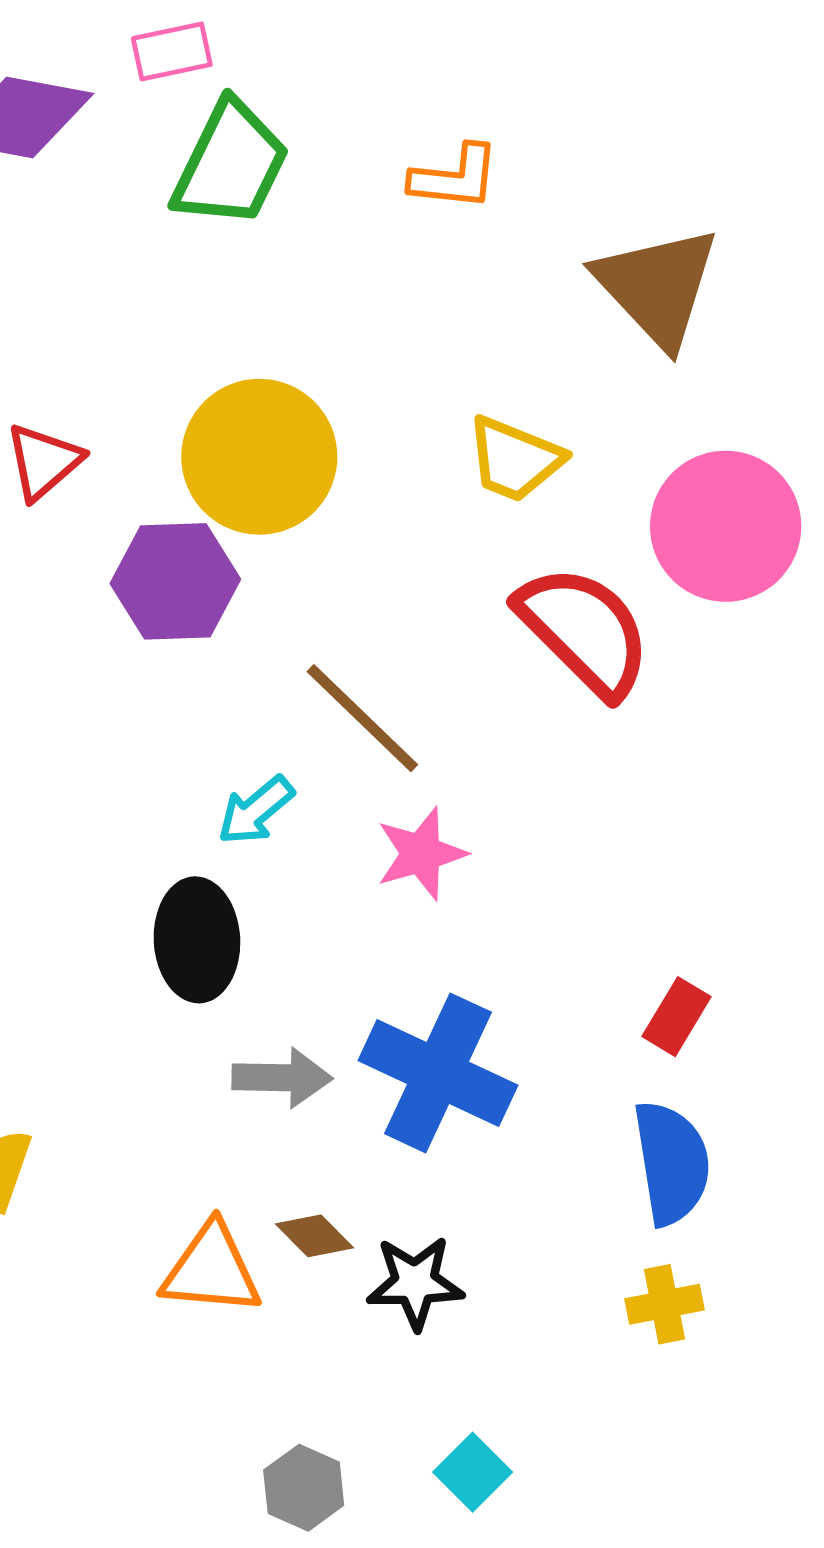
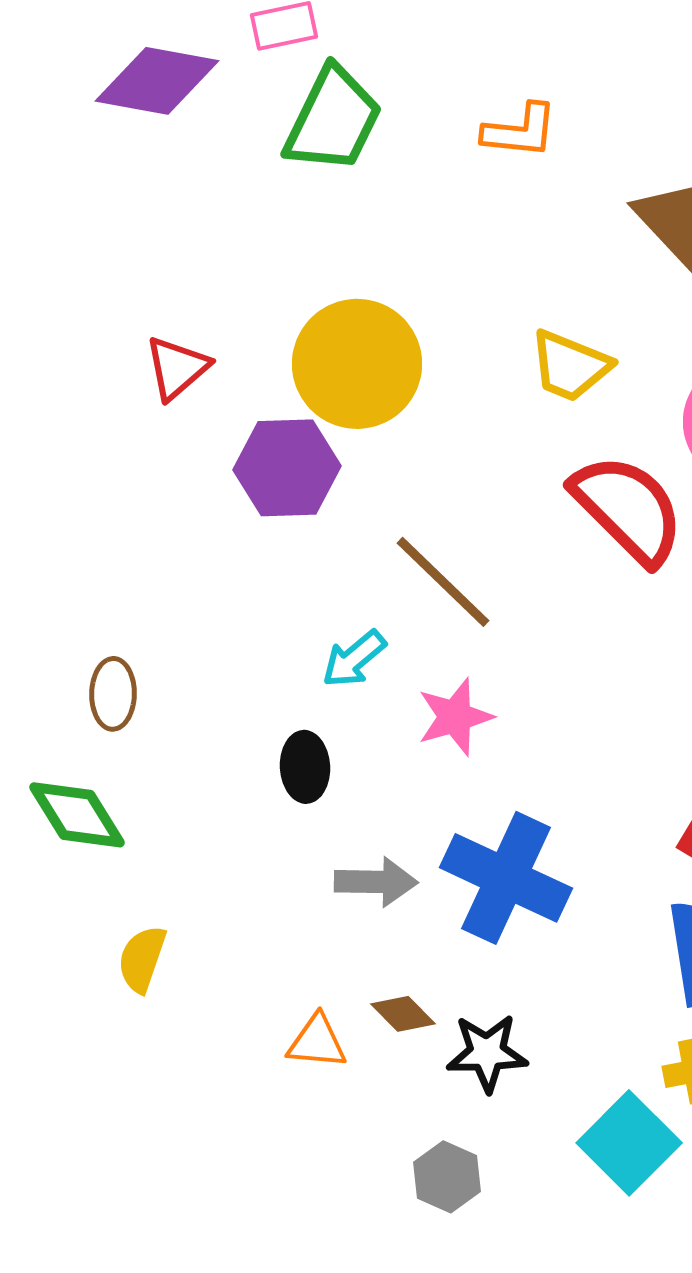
pink star: (421, 854) -> (455, 717), moved
black ellipse: (197, 940) -> (305, 767), size x0.7
orange triangle: (211, 1270) -> (317, 1042), size x0.7
cyan square: (473, 1472) -> (629, 1143), moved, size x1.6
gray hexagon: (304, 1488) -> (447, 1177), moved

